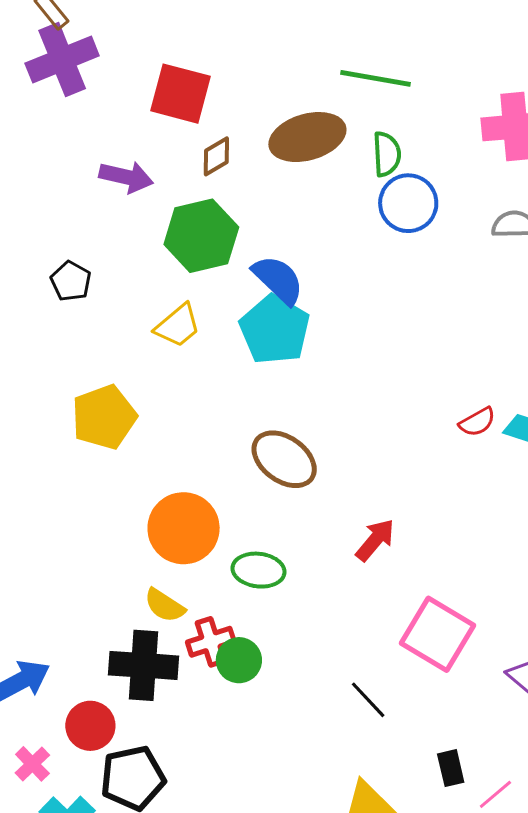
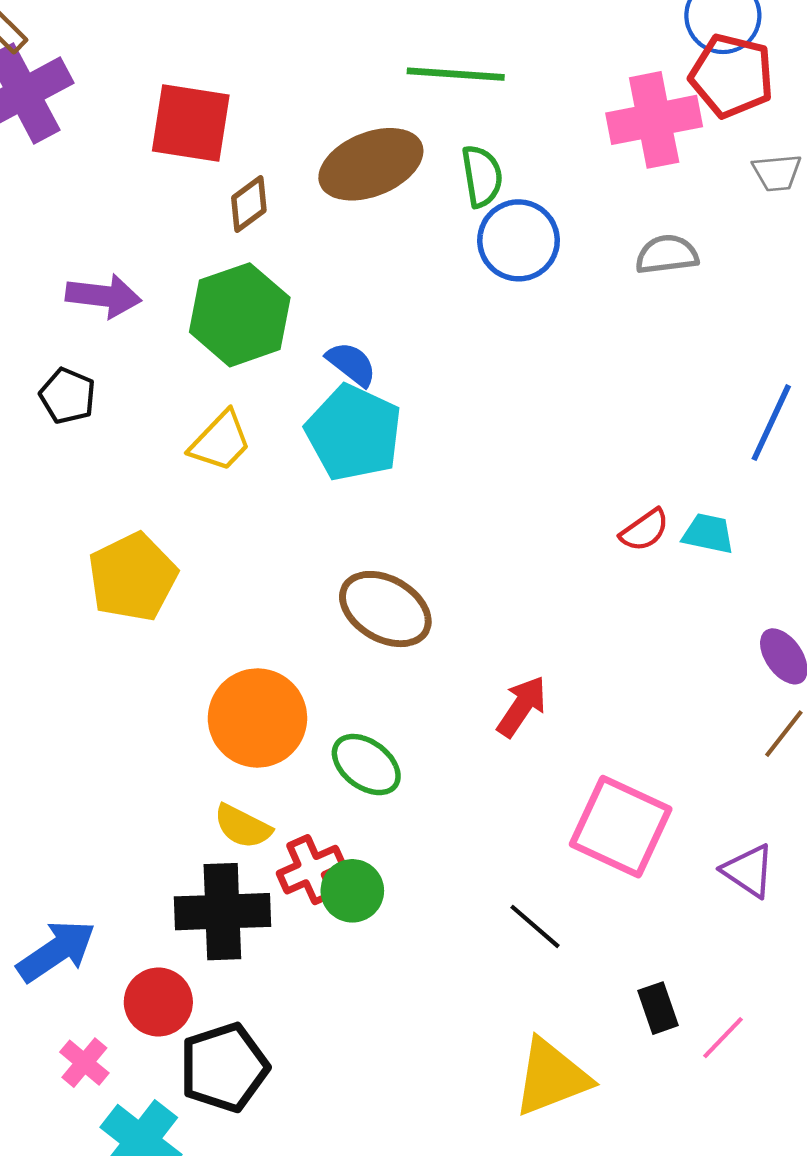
purple arrow: (126, 177) -> (104, 296), moved
blue semicircle: (278, 280) -> (351, 364), size x0.7
green ellipse: (258, 570) -> (366, 765), turned 36

